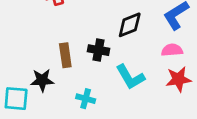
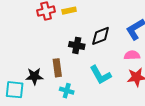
black cross: (99, 50) -> (77, 45), moved
brown rectangle: (65, 55) -> (57, 68), moved

